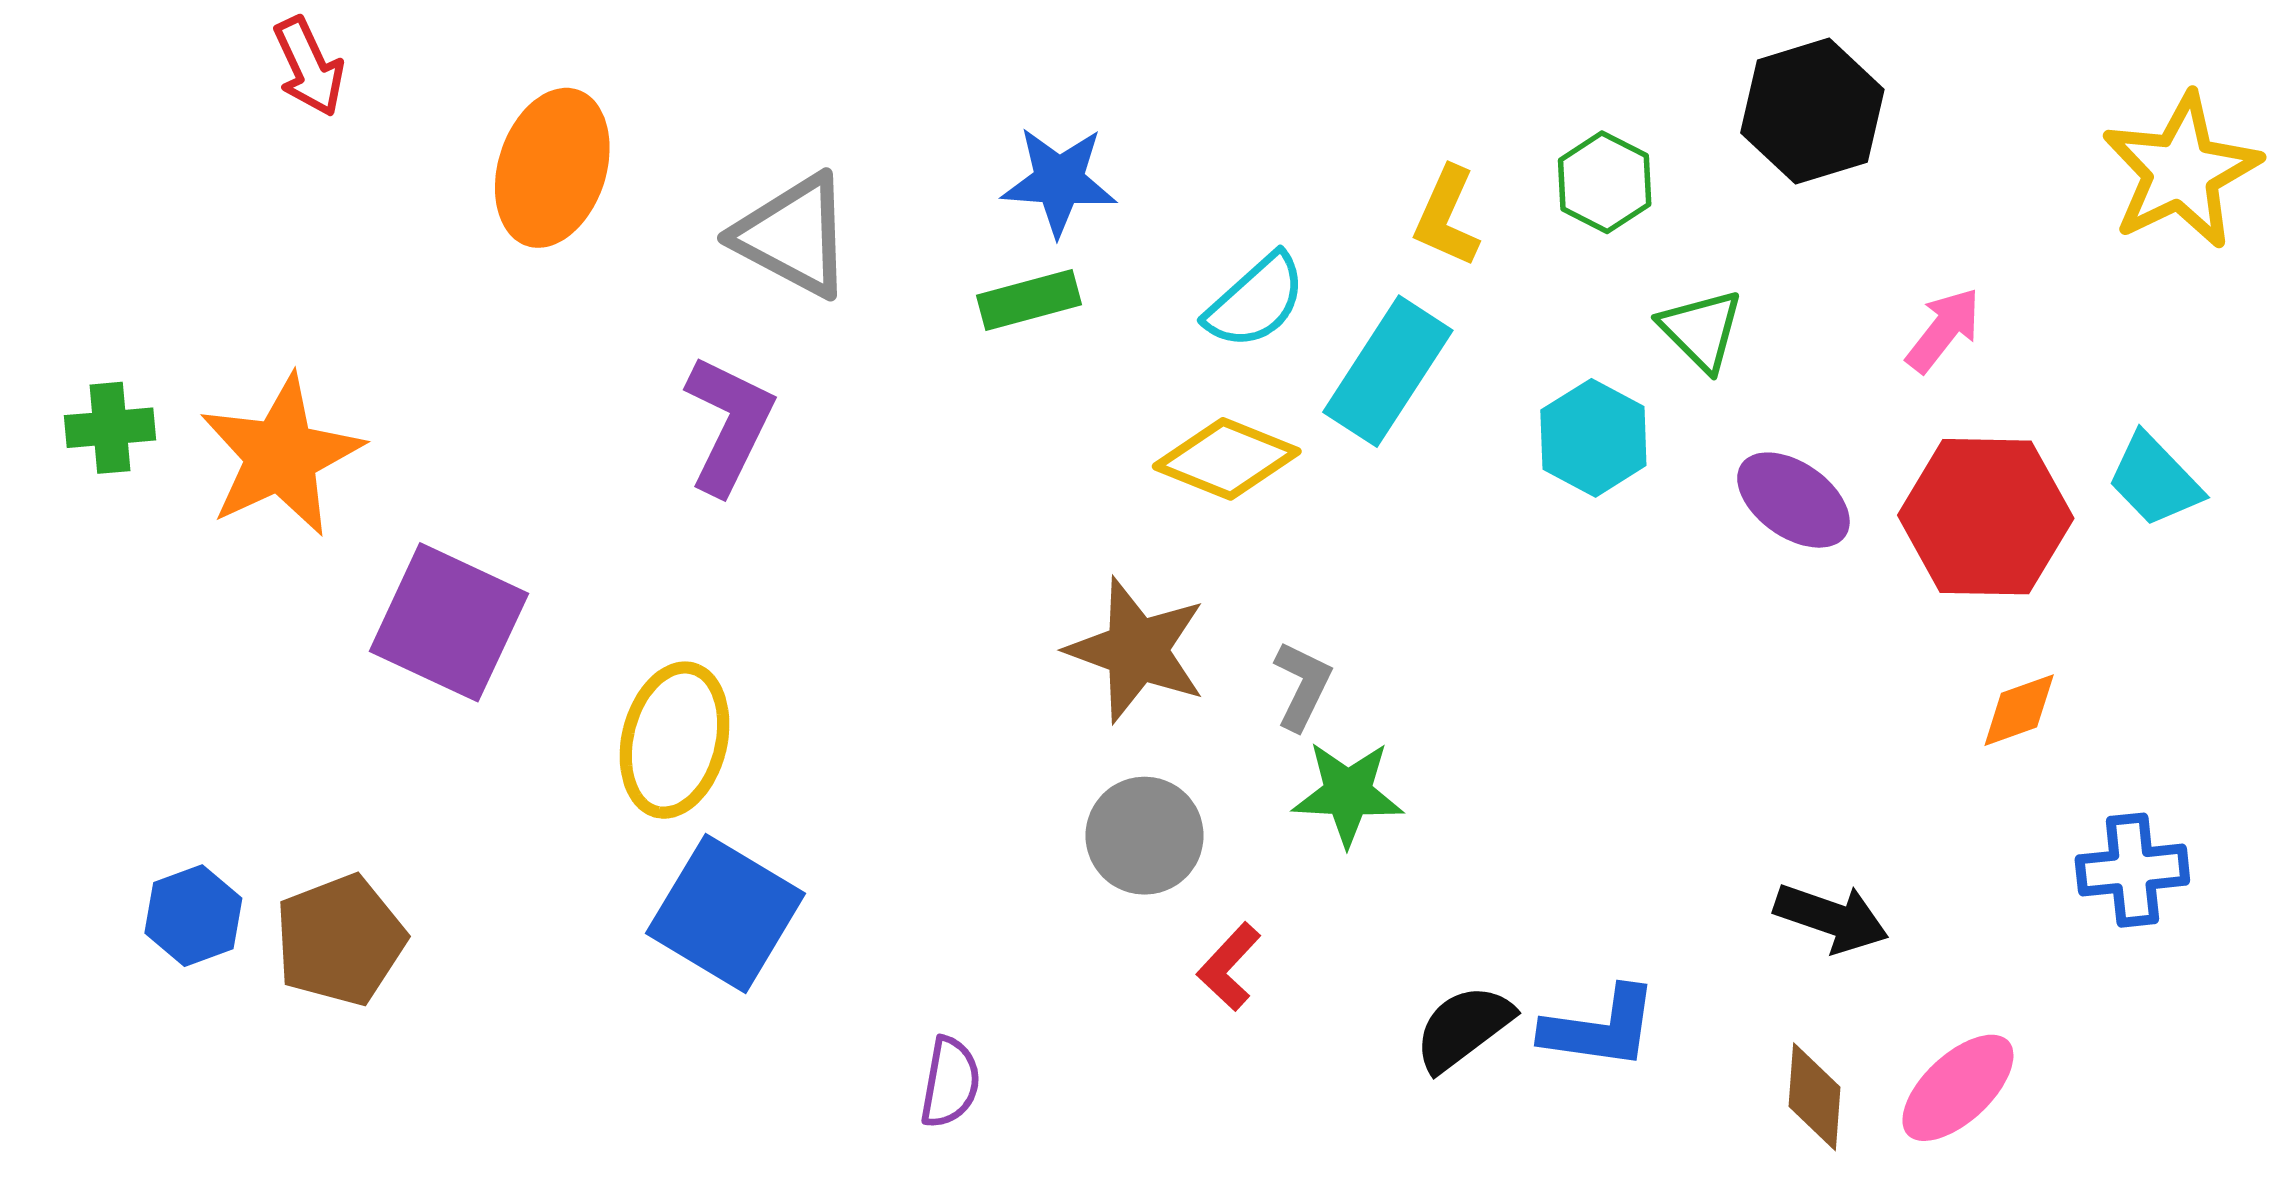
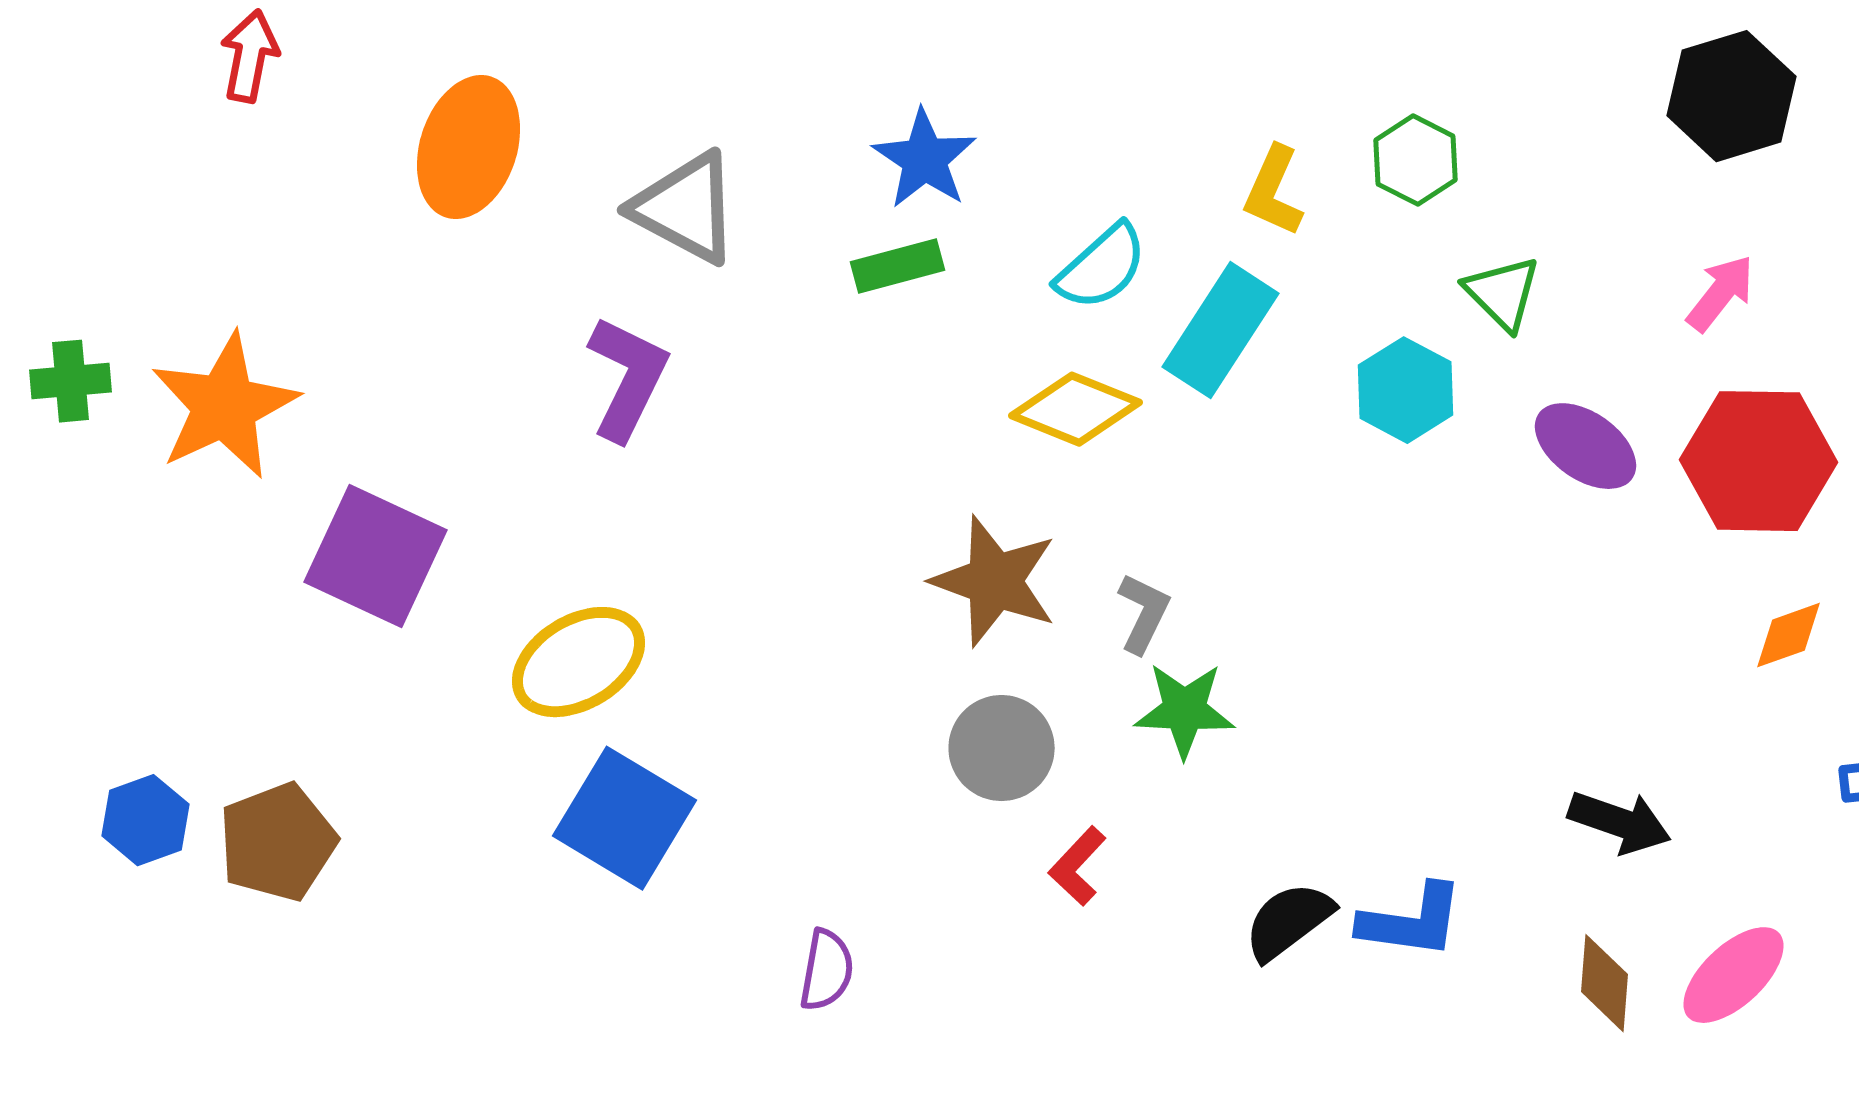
red arrow: (309, 67) -> (250, 56), turned -144
black hexagon: (1812, 111) -> (1732, 96), moved
blue star: (1059, 181) -> (924, 159), turned 30
yellow ellipse: (674, 740) -> (578, 662), turned 45

